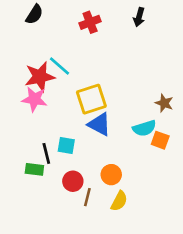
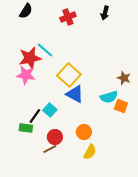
yellow square: (91, 99) -> (69, 75), turned -30
cyan square: (66, 145) -> (50, 110), turned 32
black line: (46, 153) -> (35, 116), turned 49
brown line: (87, 197) -> (50, 149), moved, turned 48

